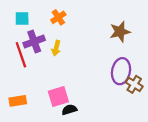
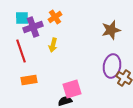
purple cross: (34, 42) -> (33, 27), moved
pink square: (58, 96) -> (72, 89), moved
orange rectangle: (18, 101) -> (29, 80), moved

